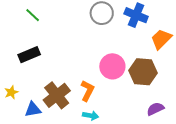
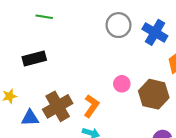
green line: (33, 15) -> (44, 17), turned -42
pink circle: (112, 66) -> (122, 84), size x0.6

